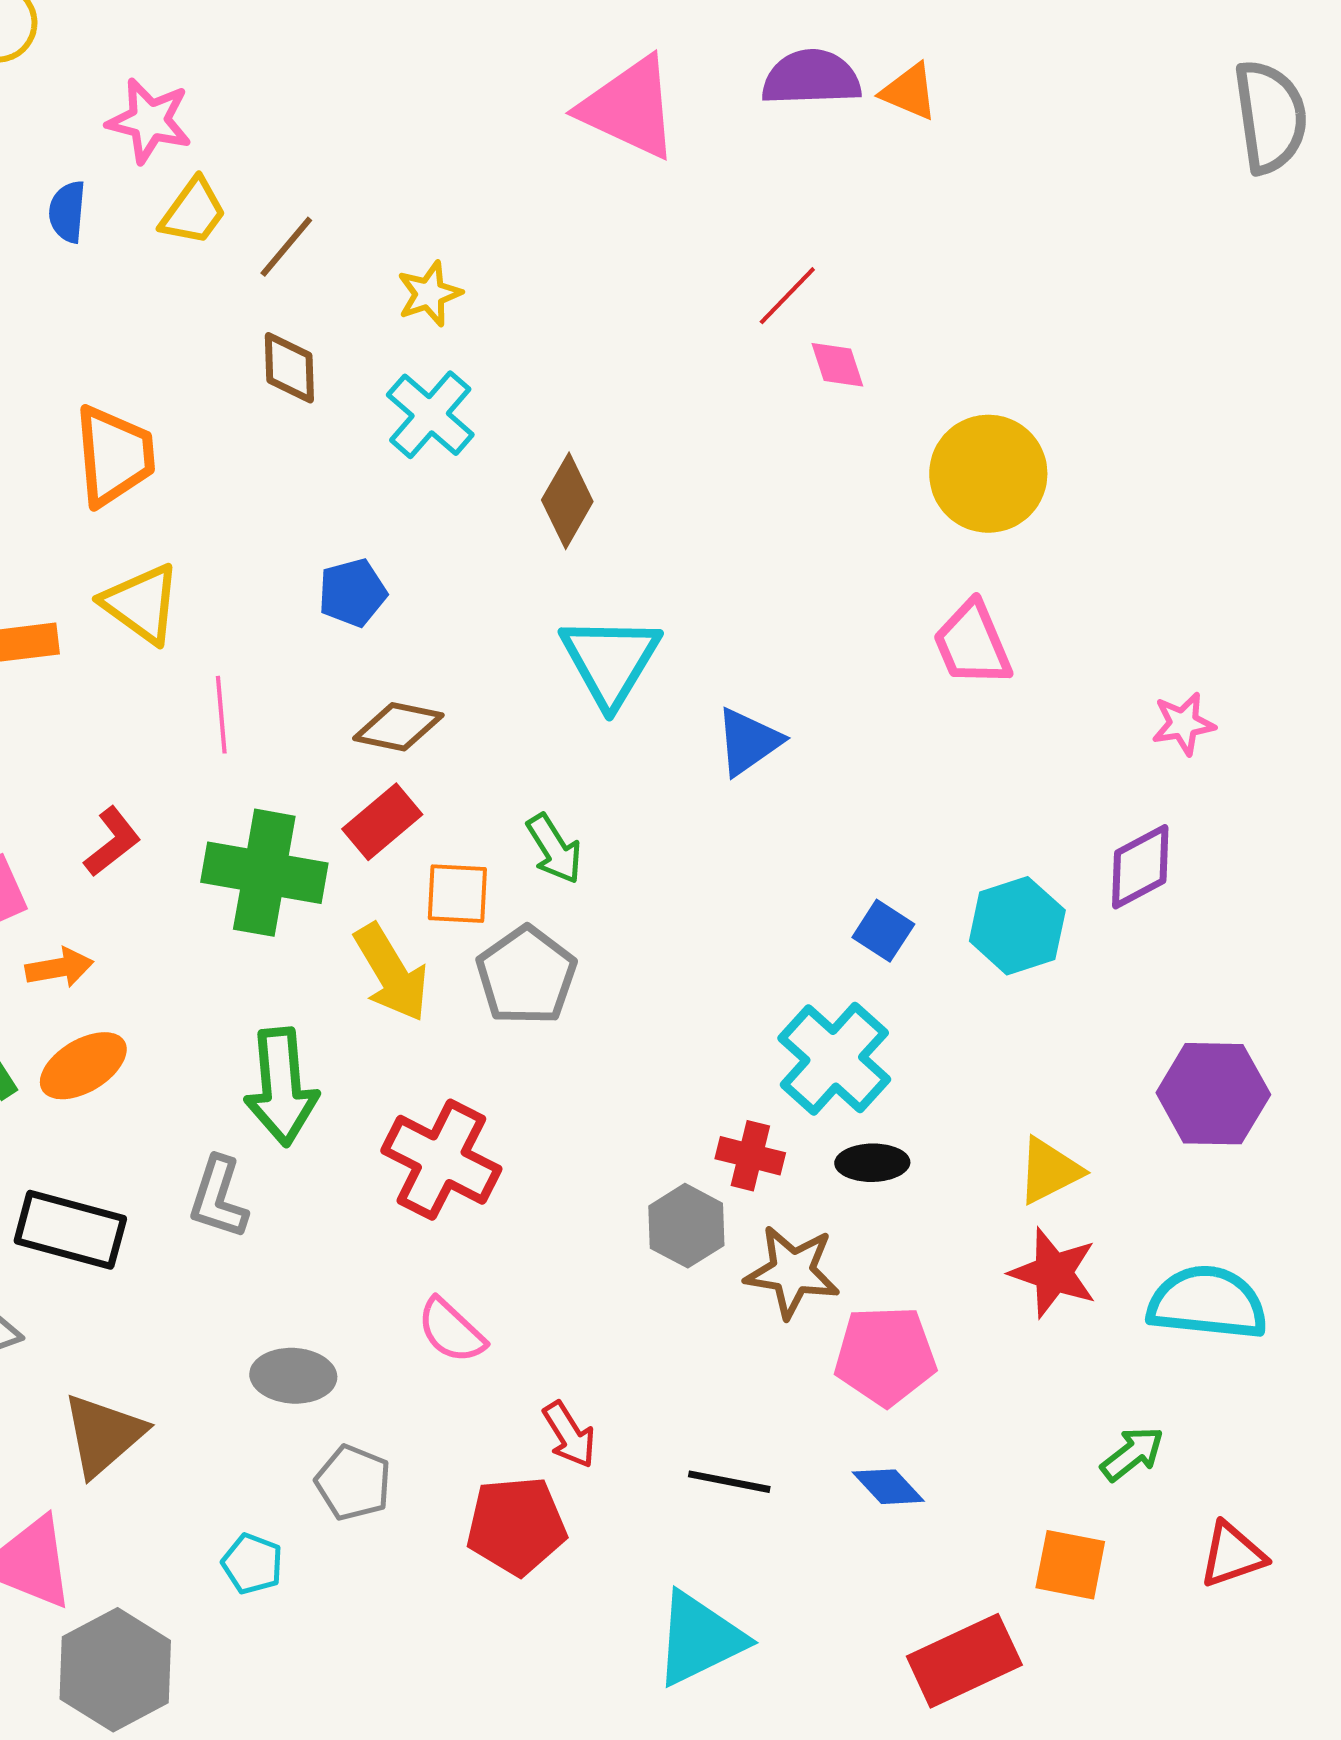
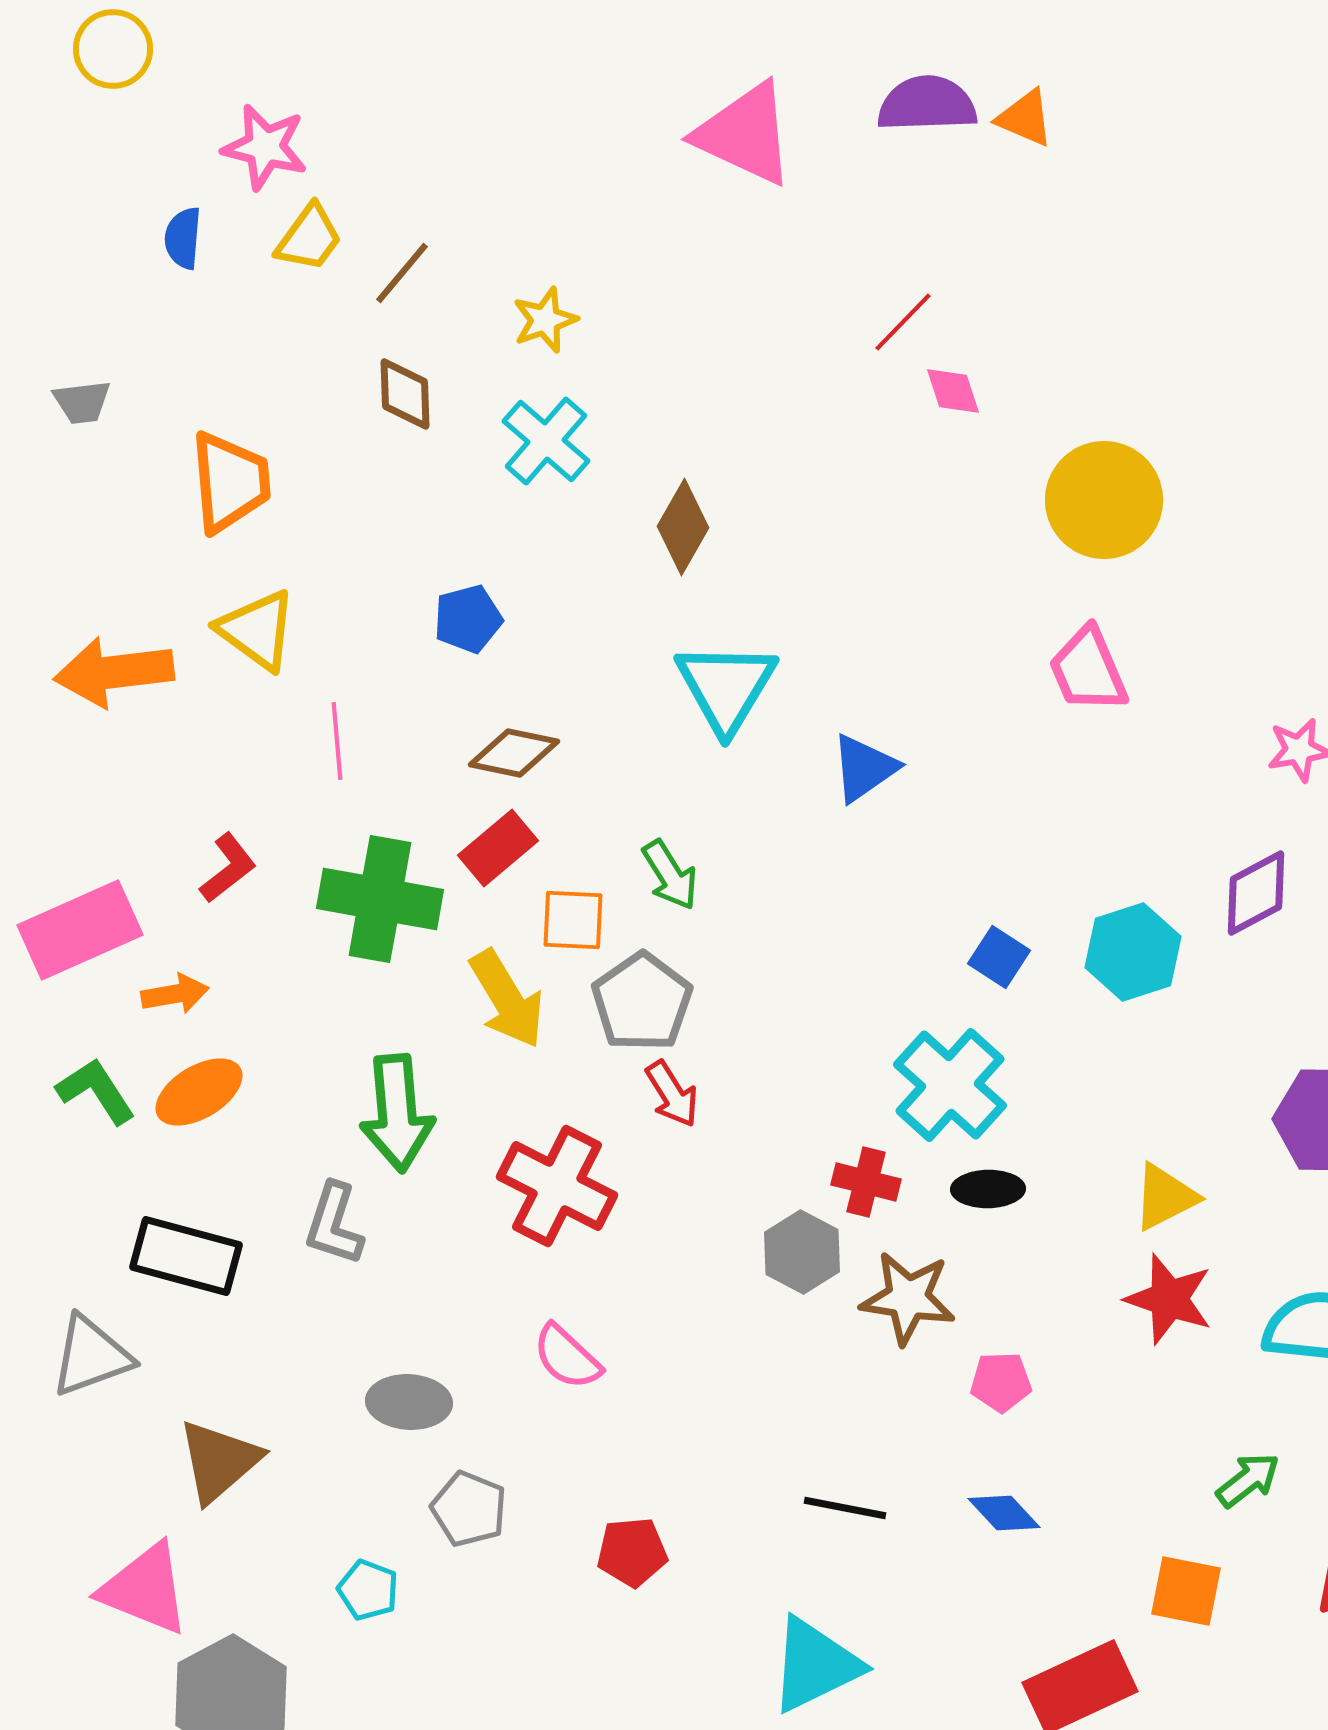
pink pentagon: (885, 1356) -> (1001, 1382), size x0.6
red arrow: (569, 1435) -> (672, 1094), moved
red pentagon: (516, 1526) -> (632, 1552), size x0.7

